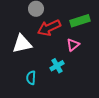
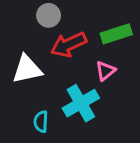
cyan cross: (57, 66) -> (81, 103), size x1.6

